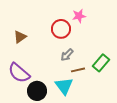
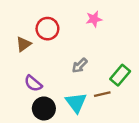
red circle: (61, 29) -> (47, 29), moved
brown line: (78, 70) -> (102, 94), moved
purple semicircle: (19, 73) -> (33, 83), moved, size x0.7

